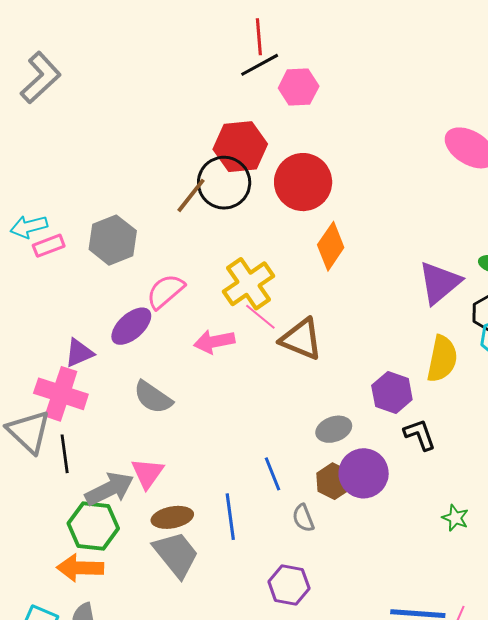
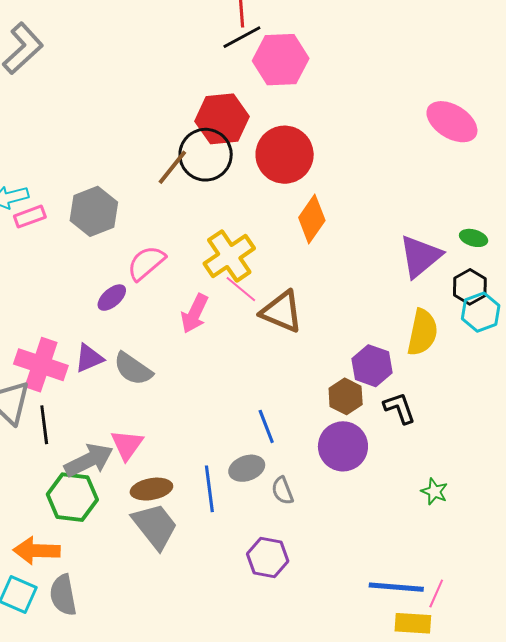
pink hexagon: (299, 87) -> (281, 60), size x1.4
purple ellipse: (131, 326) -> (112, 298), size x0.7
pink arrow: (214, 342) -> (195, 314), turned -54
purple triangle: (79, 353) -> (89, 358), moved
gray ellipse: (334, 429) -> (247, 468), moved
blue line: (273, 474) -> (266, 426), moved
brown hexagon: (333, 481) -> (346, 396), moved
orange arrow: (80, 568) -> (37, 551), moved

